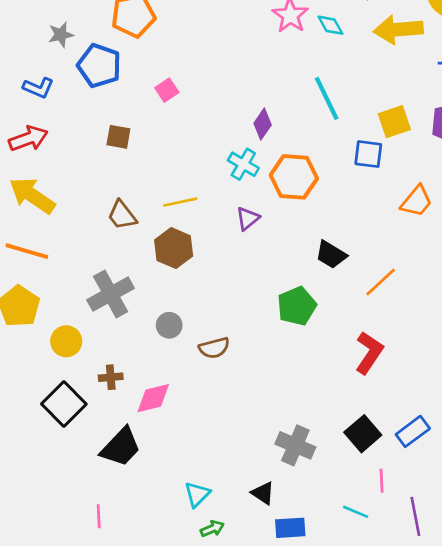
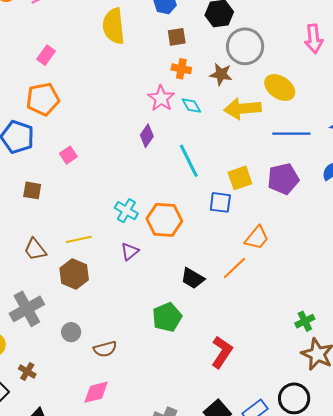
purple diamond: (263, 124) -> (147, 136), moved
orange line: (381, 282) -> (234, 268), moved
brown cross: (111, 377) -> (27, 372), turned 36
pink diamond: (153, 398) -> (96, 392), moved

